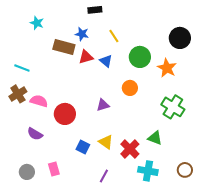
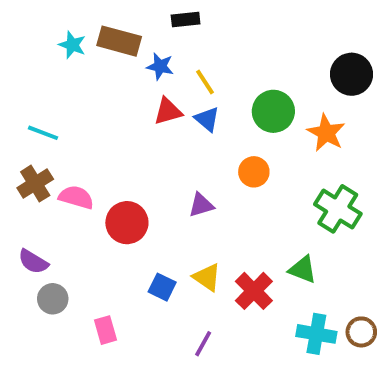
yellow line: (114, 36) -> (205, 82), moved
brown rectangle: (64, 47) -> (119, 41), moved
purple semicircle: (35, 134) -> (33, 262), moved
cyan cross: (148, 171) -> (316, 334), moved
gray circle: (27, 172) -> (53, 299), moved

